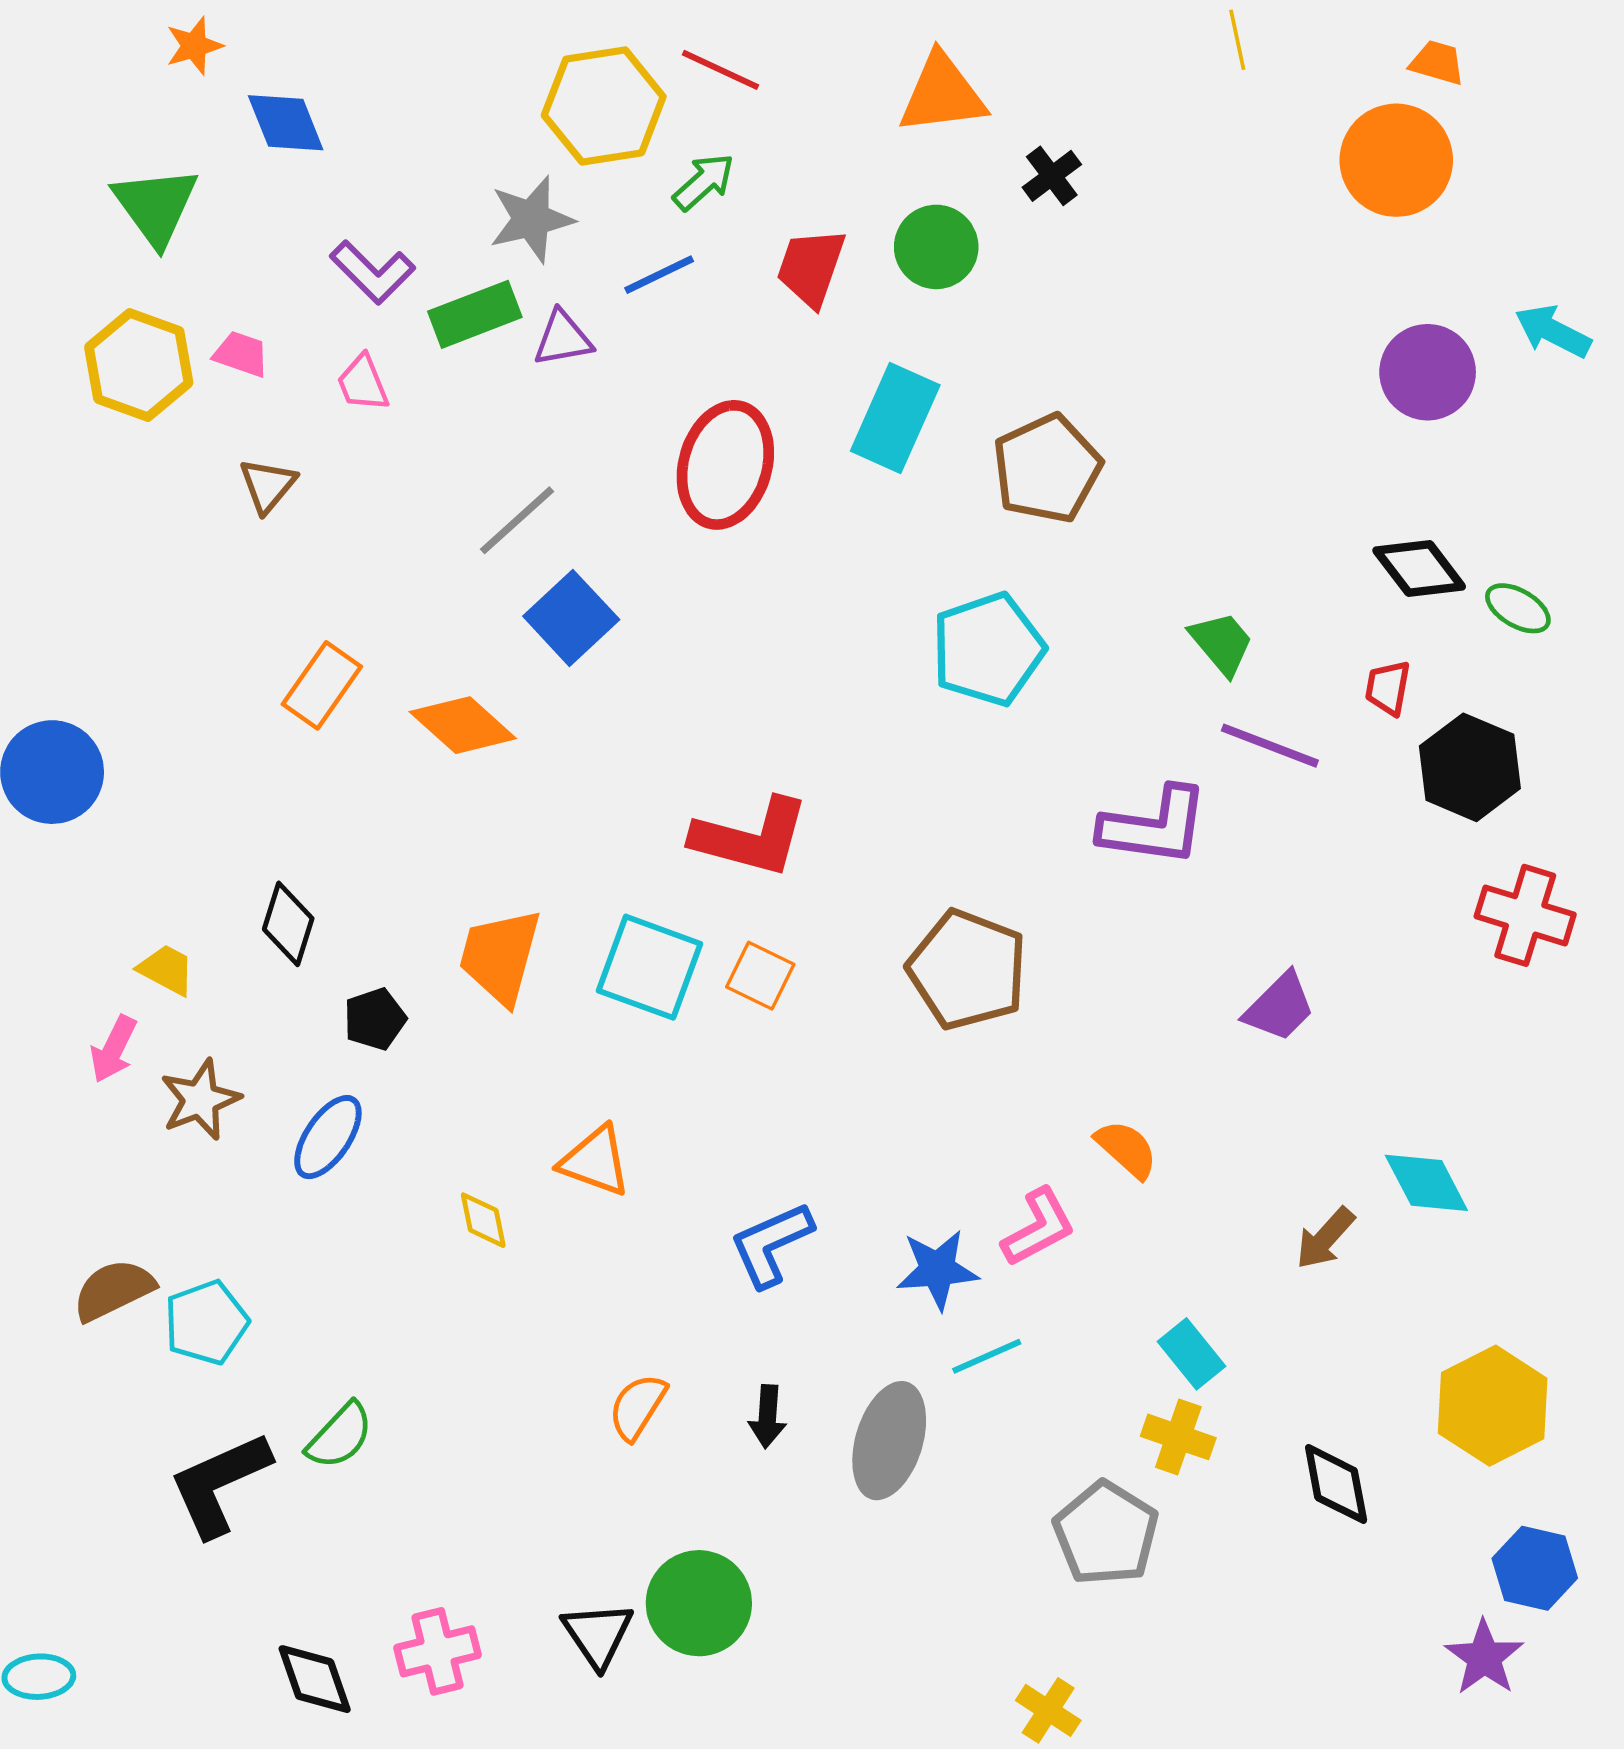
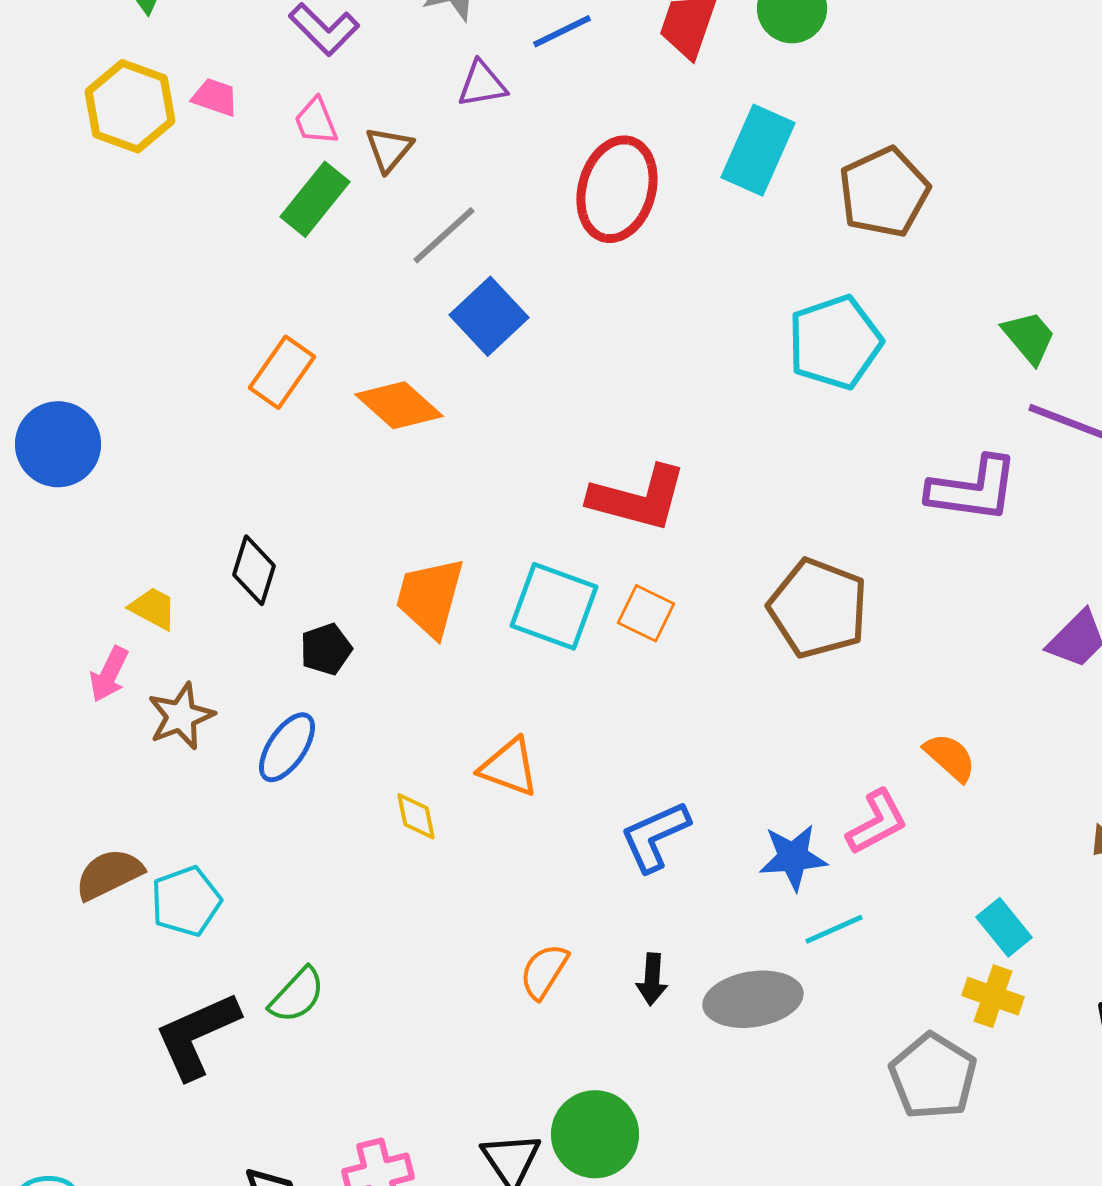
green rectangle: (475, 314) -> (315, 199), moved, turned -30
brown triangle: (268, 485) -> (389, 149), moved
gray ellipse: (889, 1441) -> (753, 999), turned 64

